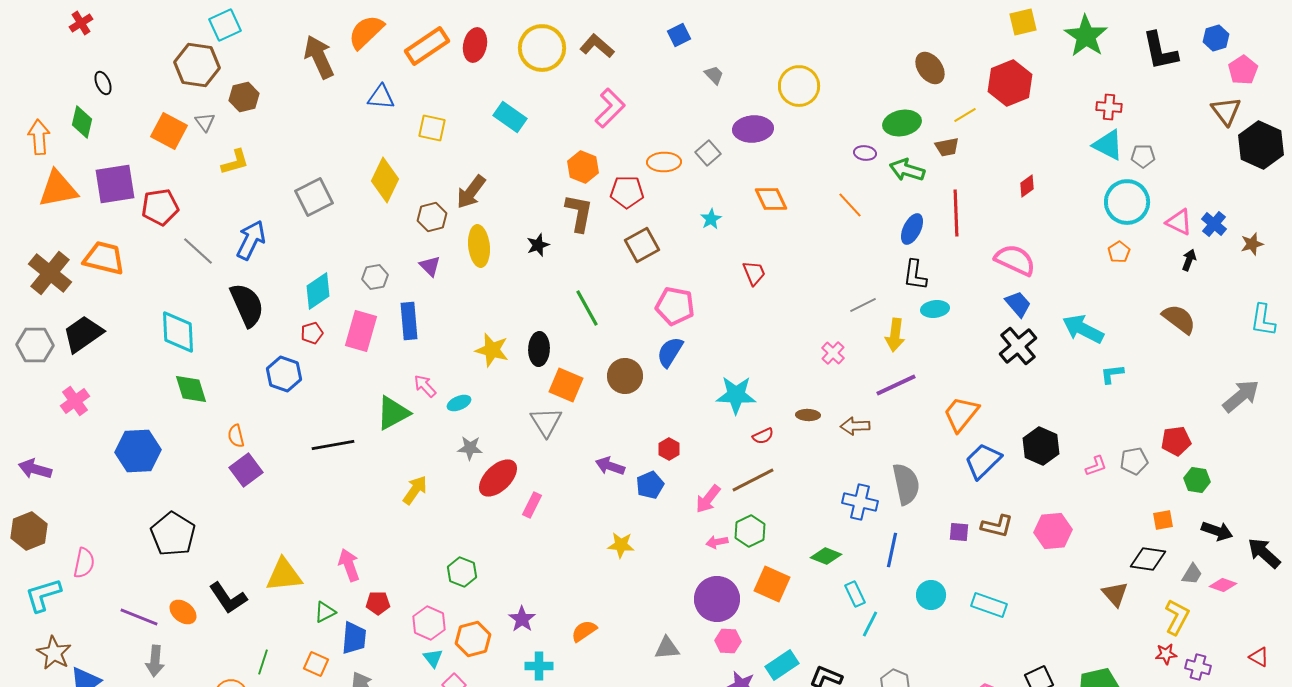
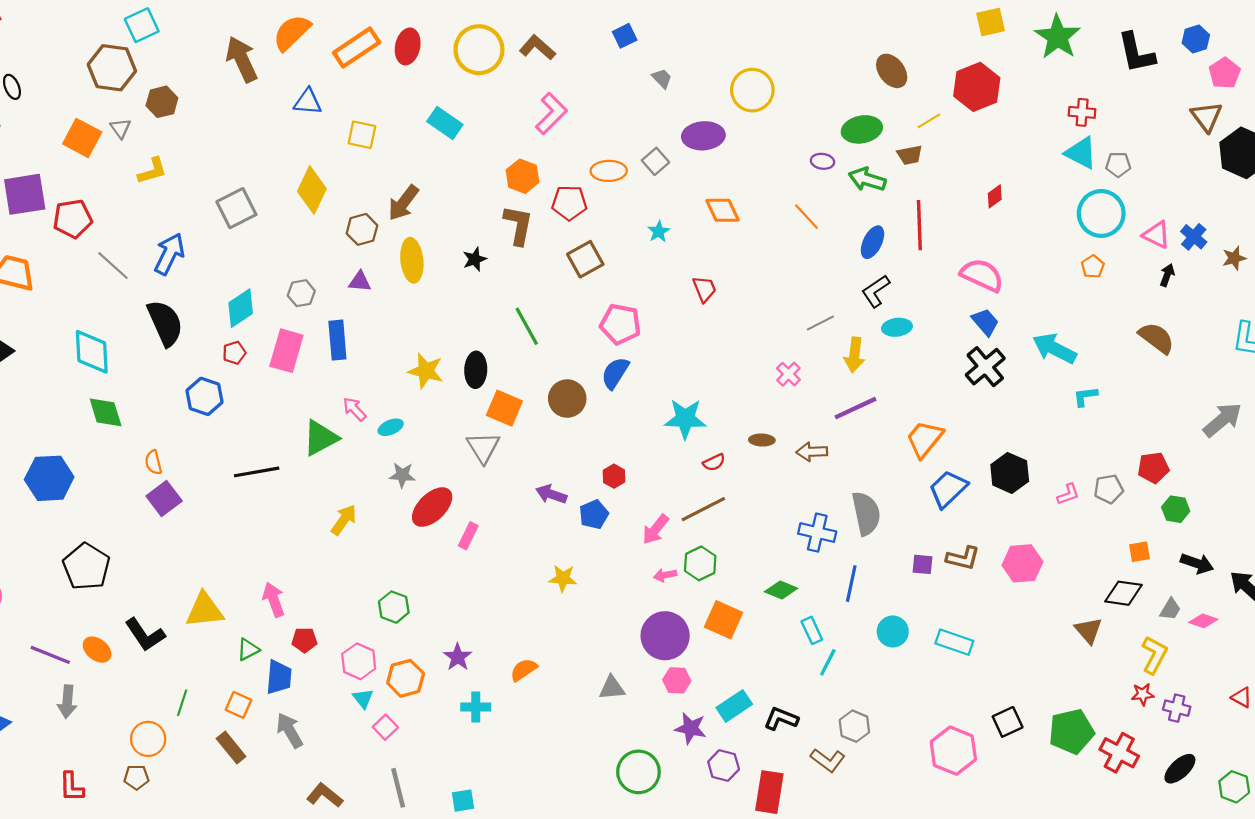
purple triangle: (430, 266) -> (360, 282), turned -40
black L-shape: (915, 275) -> (876, 291), turned 48

